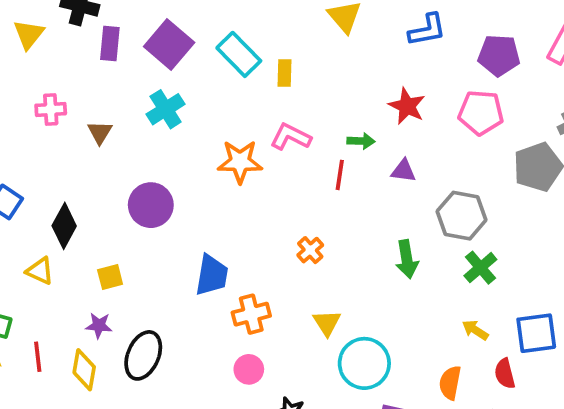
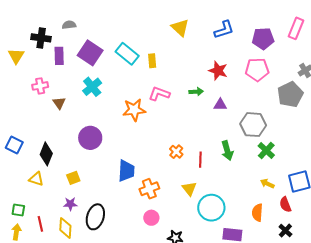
pink cross: (51, 110) -> (40, 86), moved
red line: (340, 175) -> (200, 160), moved

